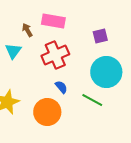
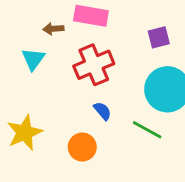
brown arrow: (27, 30) -> (53, 29), turned -64
orange circle: (47, 112) -> (82, 147), size x0.7

